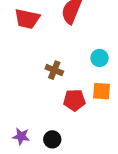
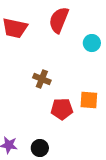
cyan circle: (100, 58) -> (92, 43), moved

